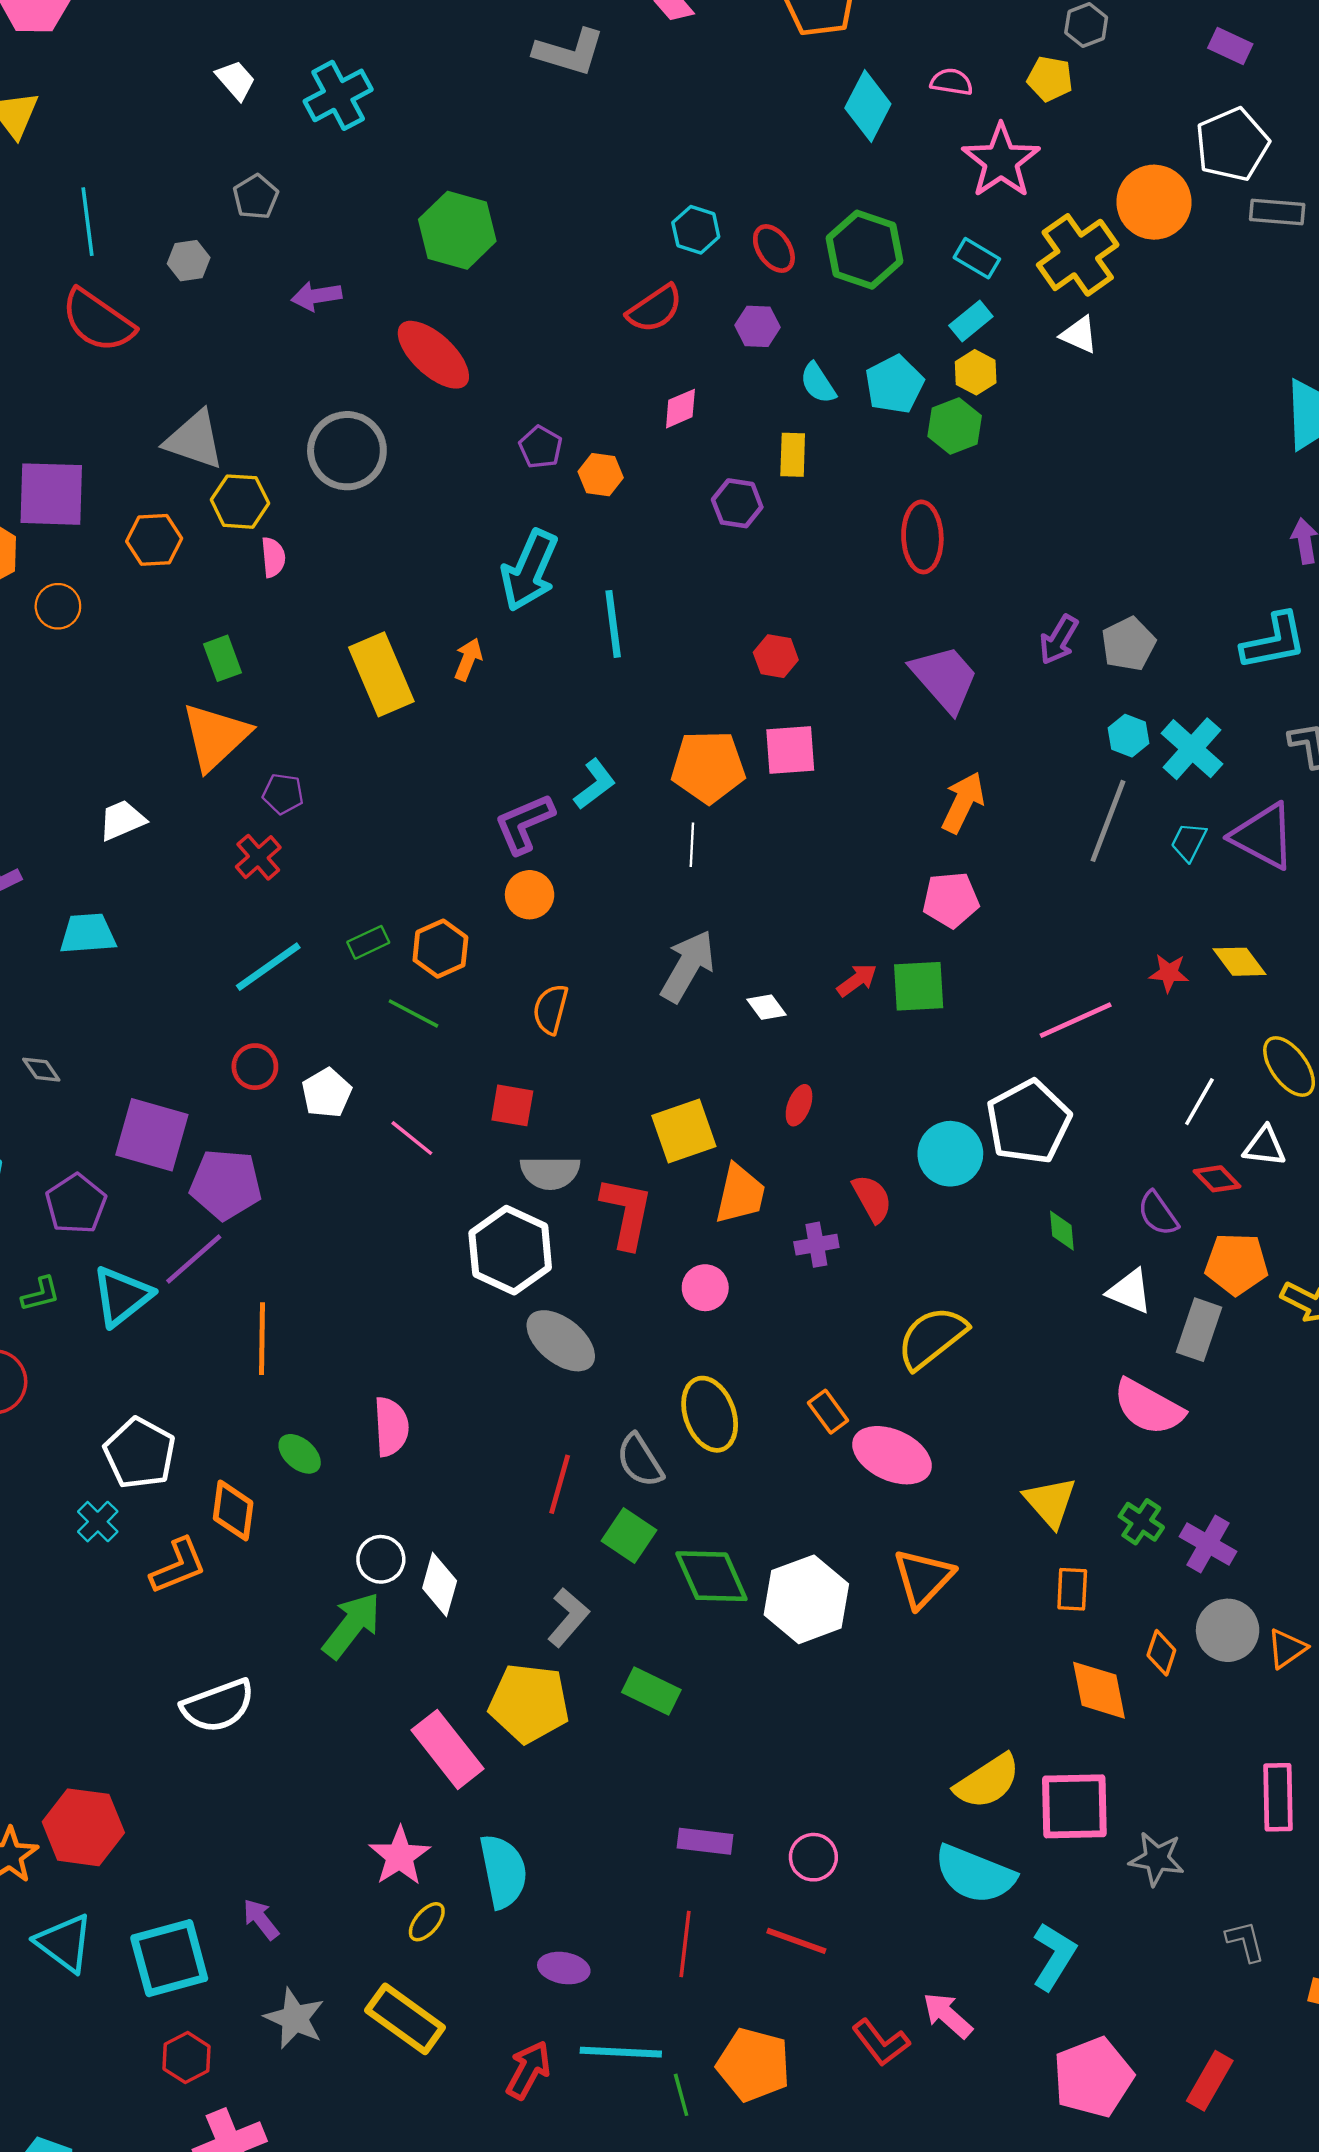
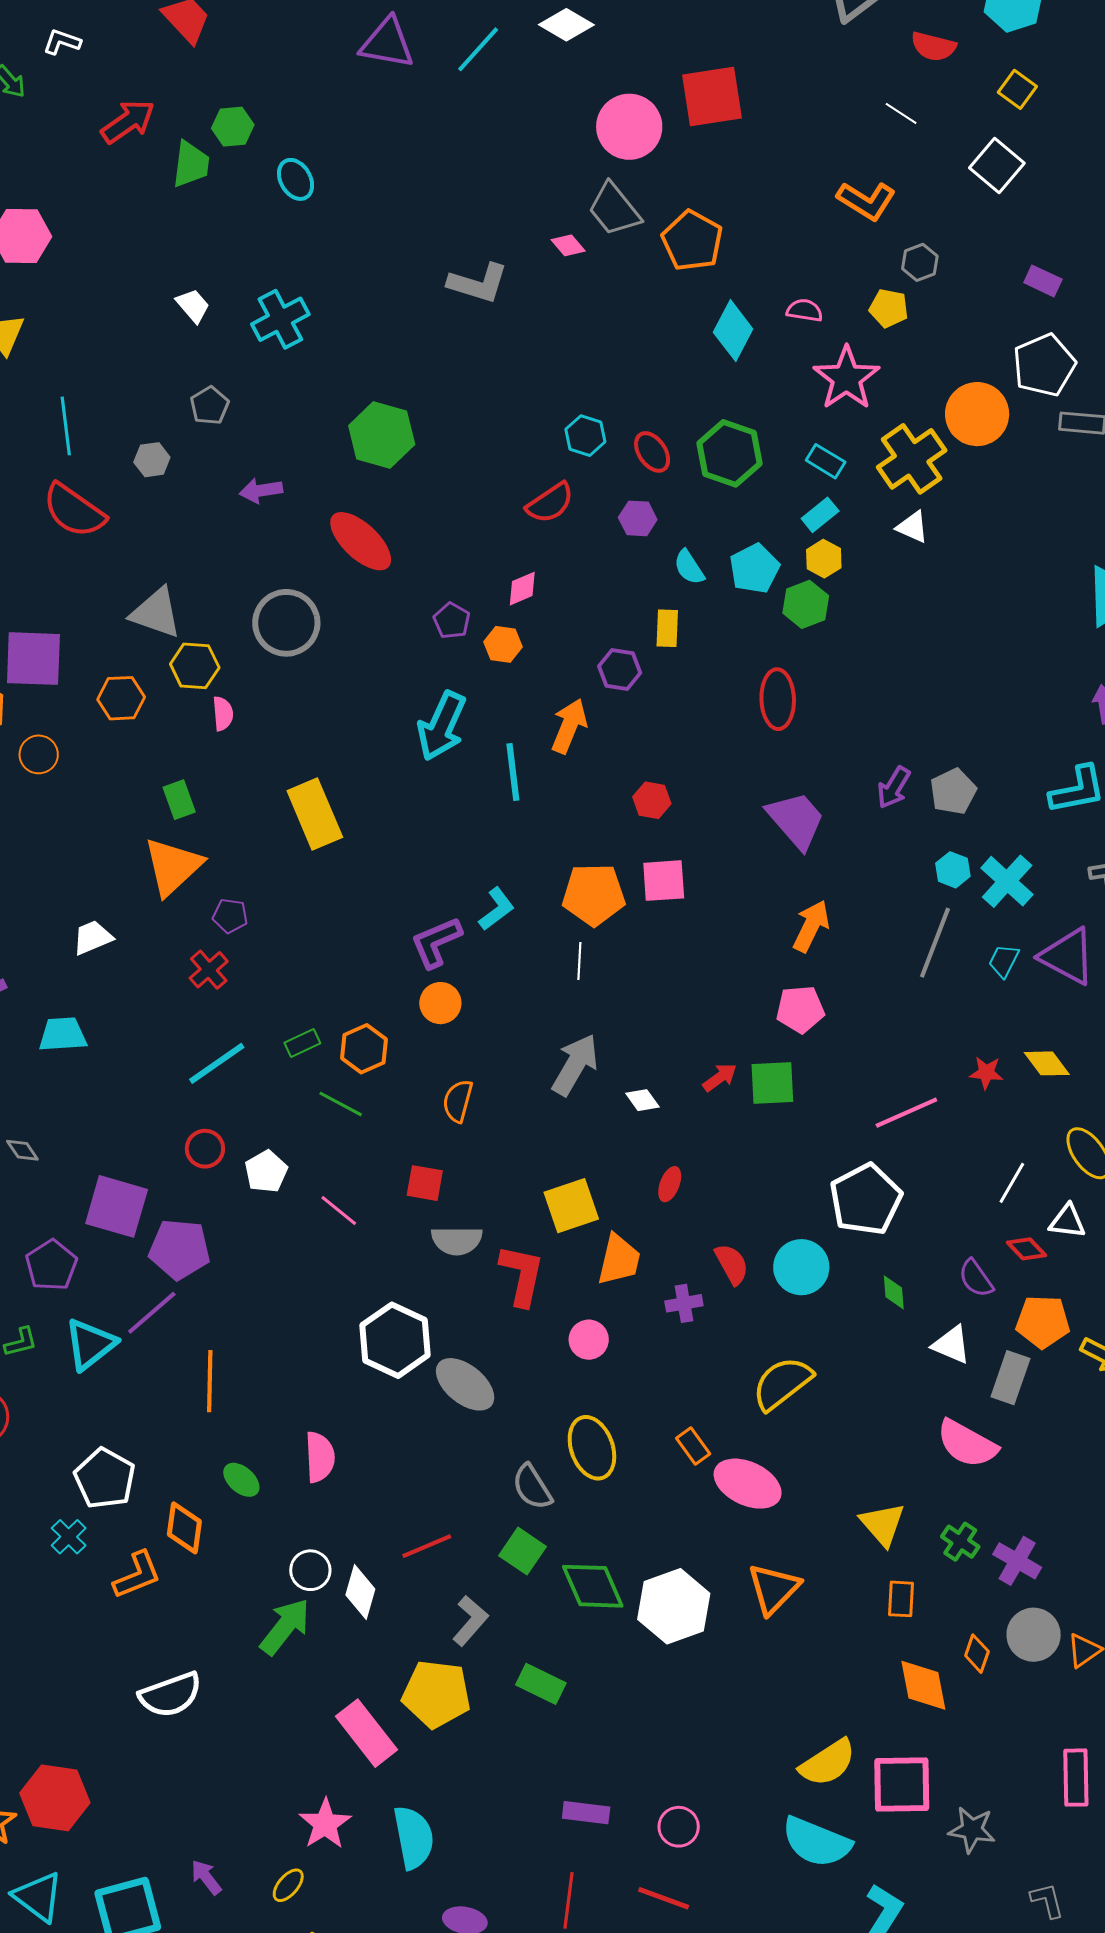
pink diamond: (680, 409) -> (522, 589), moved
orange arrow: (468, 659) -> (569, 726), moved, size x1.5
cyan circle: (950, 1154) -> (801, 1267), moved
white hexagon: (510, 1250) -> (395, 1340), moved
red line: (560, 1484) -> (427, 1546), moved, turned 51
yellow ellipse: (427, 1922) -> (288, 1885), moved

